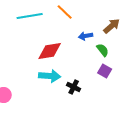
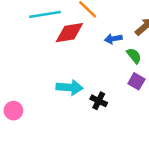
red diamond: (50, 51) -> (69, 33), moved

